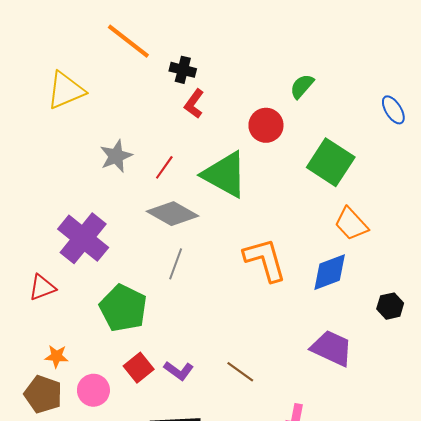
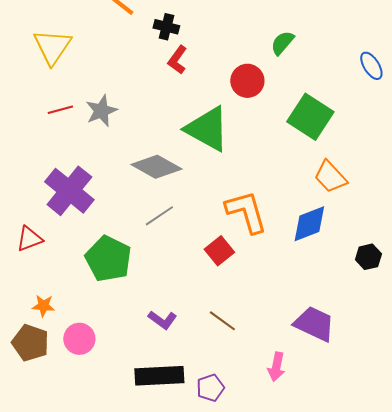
yellow triangle: (66, 90) -> (52, 47), turned -33
red line: (164, 167) -> (60, 110), moved, turned 40
gray line: (176, 264) -> (159, 216), turned 36
purple trapezoid: (332, 348) -> (314, 324), moved
red square: (139, 368) -> (219, 251), moved

